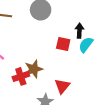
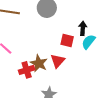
brown star: (34, 69) -> (39, 63), turned -30
red triangle: (62, 86) -> (58, 61), moved

